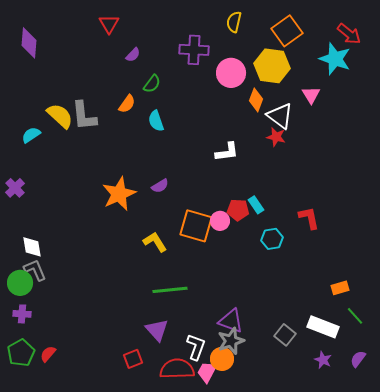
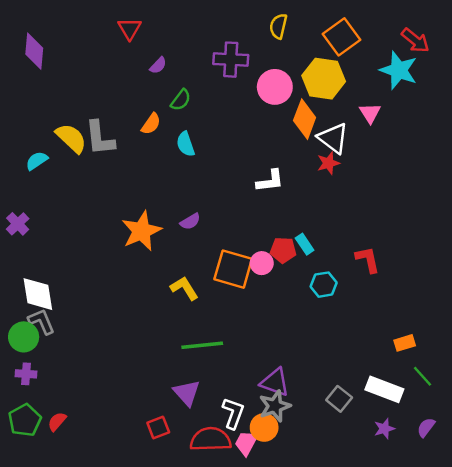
orange diamond: (256, 100) -> (305, 119), size x1.4
red star: (276, 137) -> (328, 163), turned -30
white diamond: (32, 247) -> (38, 294), size x1.4
purple star: (323, 360) -> (384, 429), turned 30

